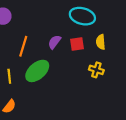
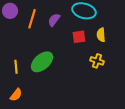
purple semicircle: (54, 42) -> (54, 20), moved
orange line: (23, 46) -> (32, 19), moved

